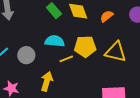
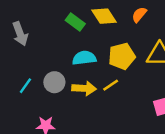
yellow line: (66, 59) -> (111, 85), moved
yellow arrow: (47, 81) -> (84, 88), moved, turned 90

